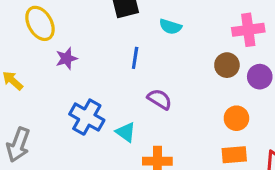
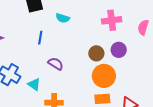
brown circle: (227, 65) -> (96, 53), moved
orange circle: (236, 118) -> (104, 76), size x1.5

